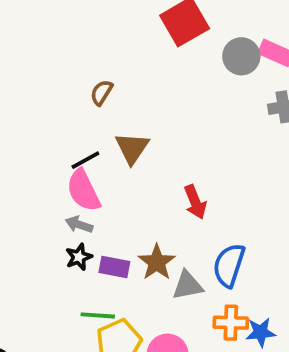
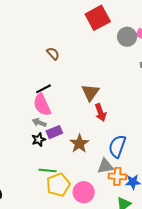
brown semicircle: (101, 93) -> (53, 54), turned 104
brown triangle: (132, 148) -> (90, 92), moved
purple rectangle: (114, 267) -> (54, 132), moved, turned -35
gray triangle: (188, 285) -> (105, 166), moved

